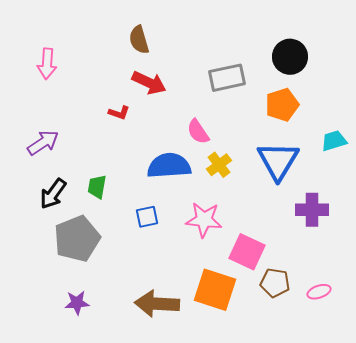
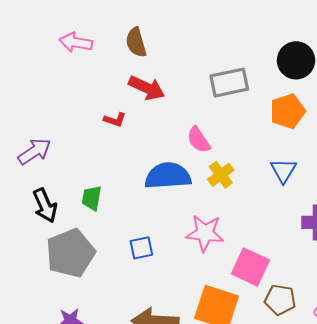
pink arrow: (47, 64) -> (76, 42), moved, turned 96
blue triangle: (278, 161) -> (283, 171), size x0.6
black arrow: (53, 194) -> (45, 205), turned -60
blue square: (147, 217) -> (141, 248), moved

